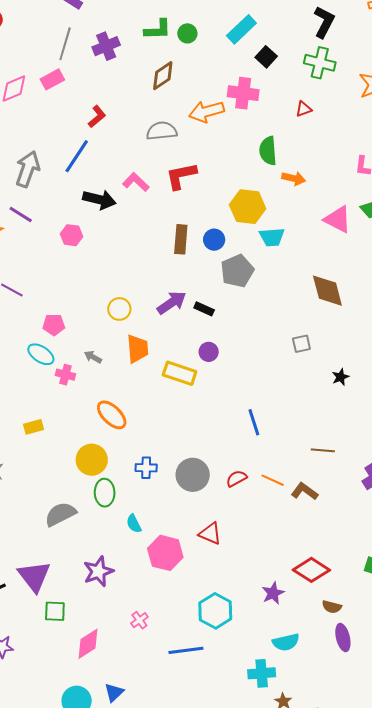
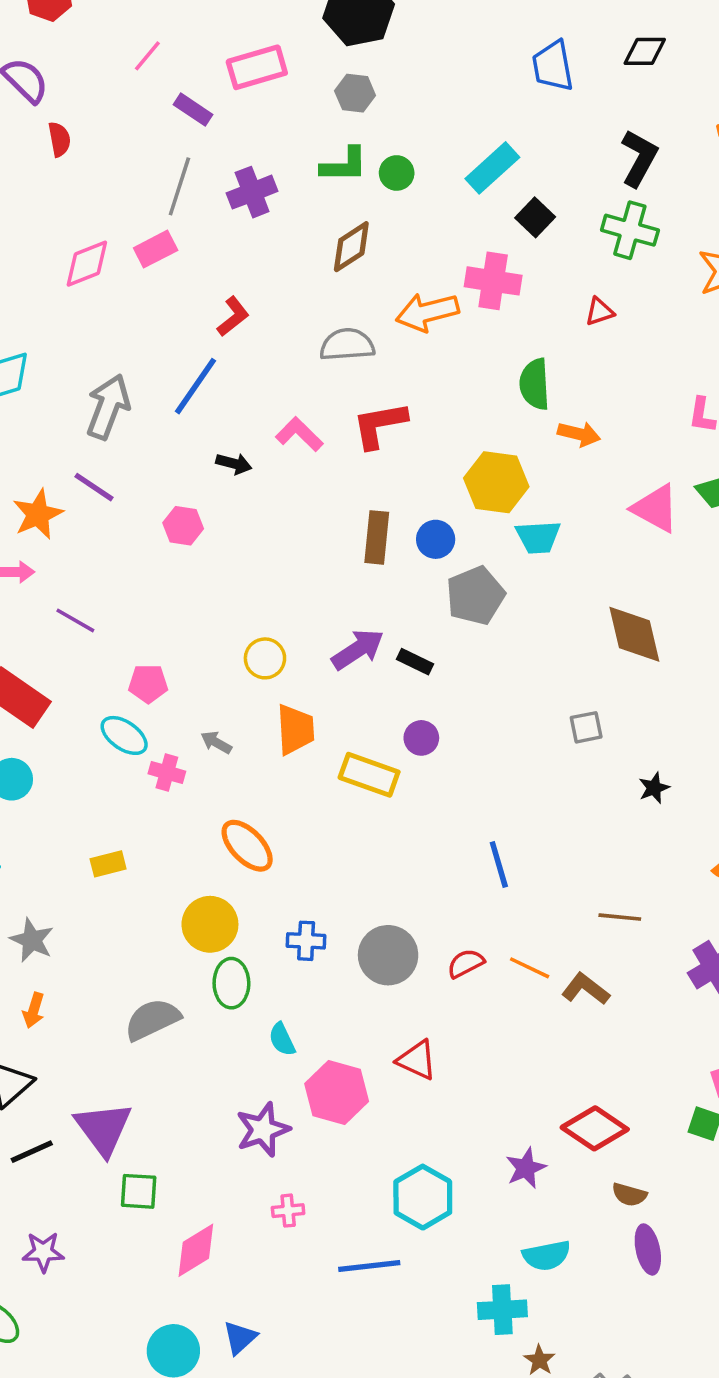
black arrow: (99, 199) -> (234, 464), size x0.6
purple star: (98, 571) -> (263, 1130), moved
pink cross: (139, 620) -> (288, 1211), turned 30

